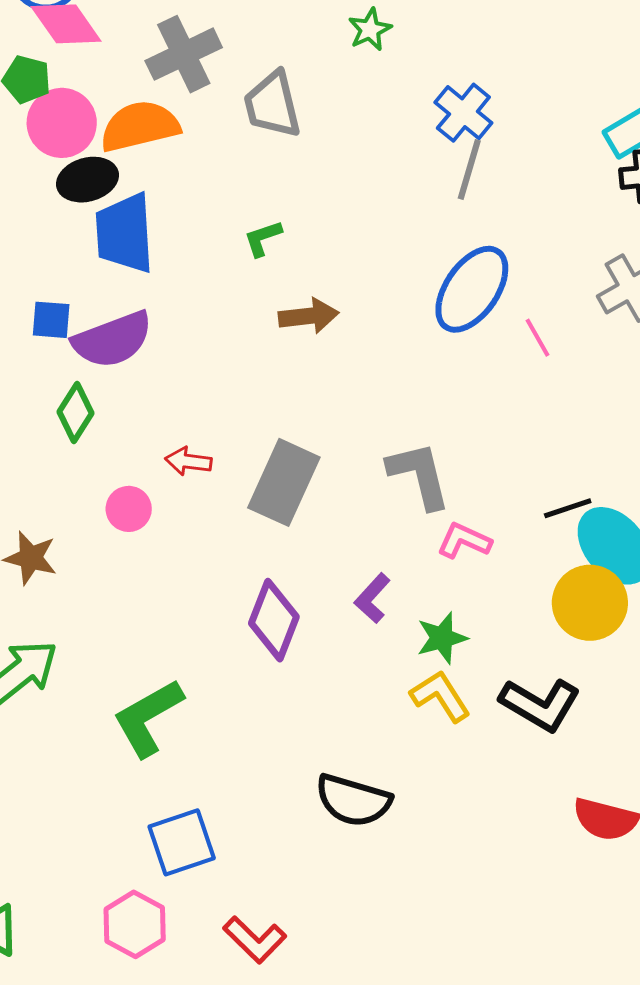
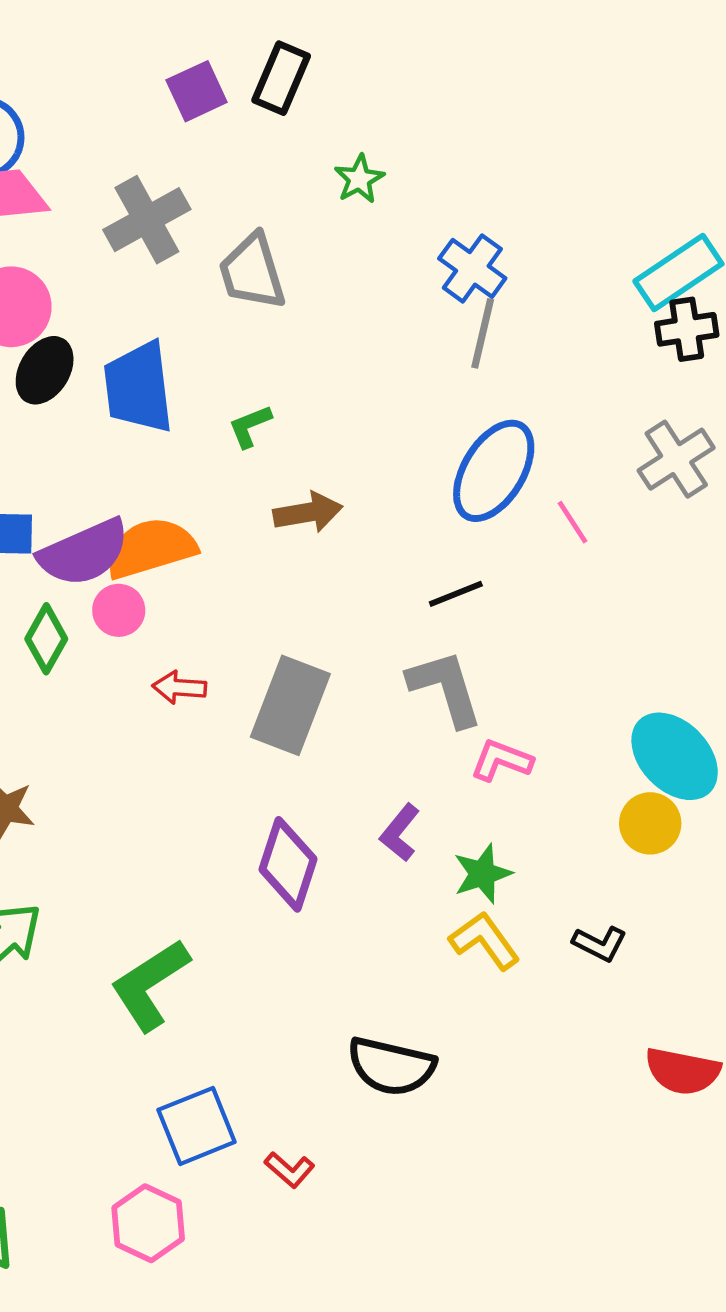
orange semicircle: (140, 126) -> (151, 548), moved
black ellipse: (87, 180) -> (45, 370), turned -40
blue trapezoid: (125, 233) -> (138, 388), moved
black line: (568, 508) -> (456, 594), moved
pink circle: (129, 509) -> (119, 610), moved
yellow circle: (590, 603) -> (650, 823), size x0.7
black L-shape: (540, 705) -> (600, 944), size x0.6
red L-shape: (255, 940) -> (290, 1170), moved, size x0.7

